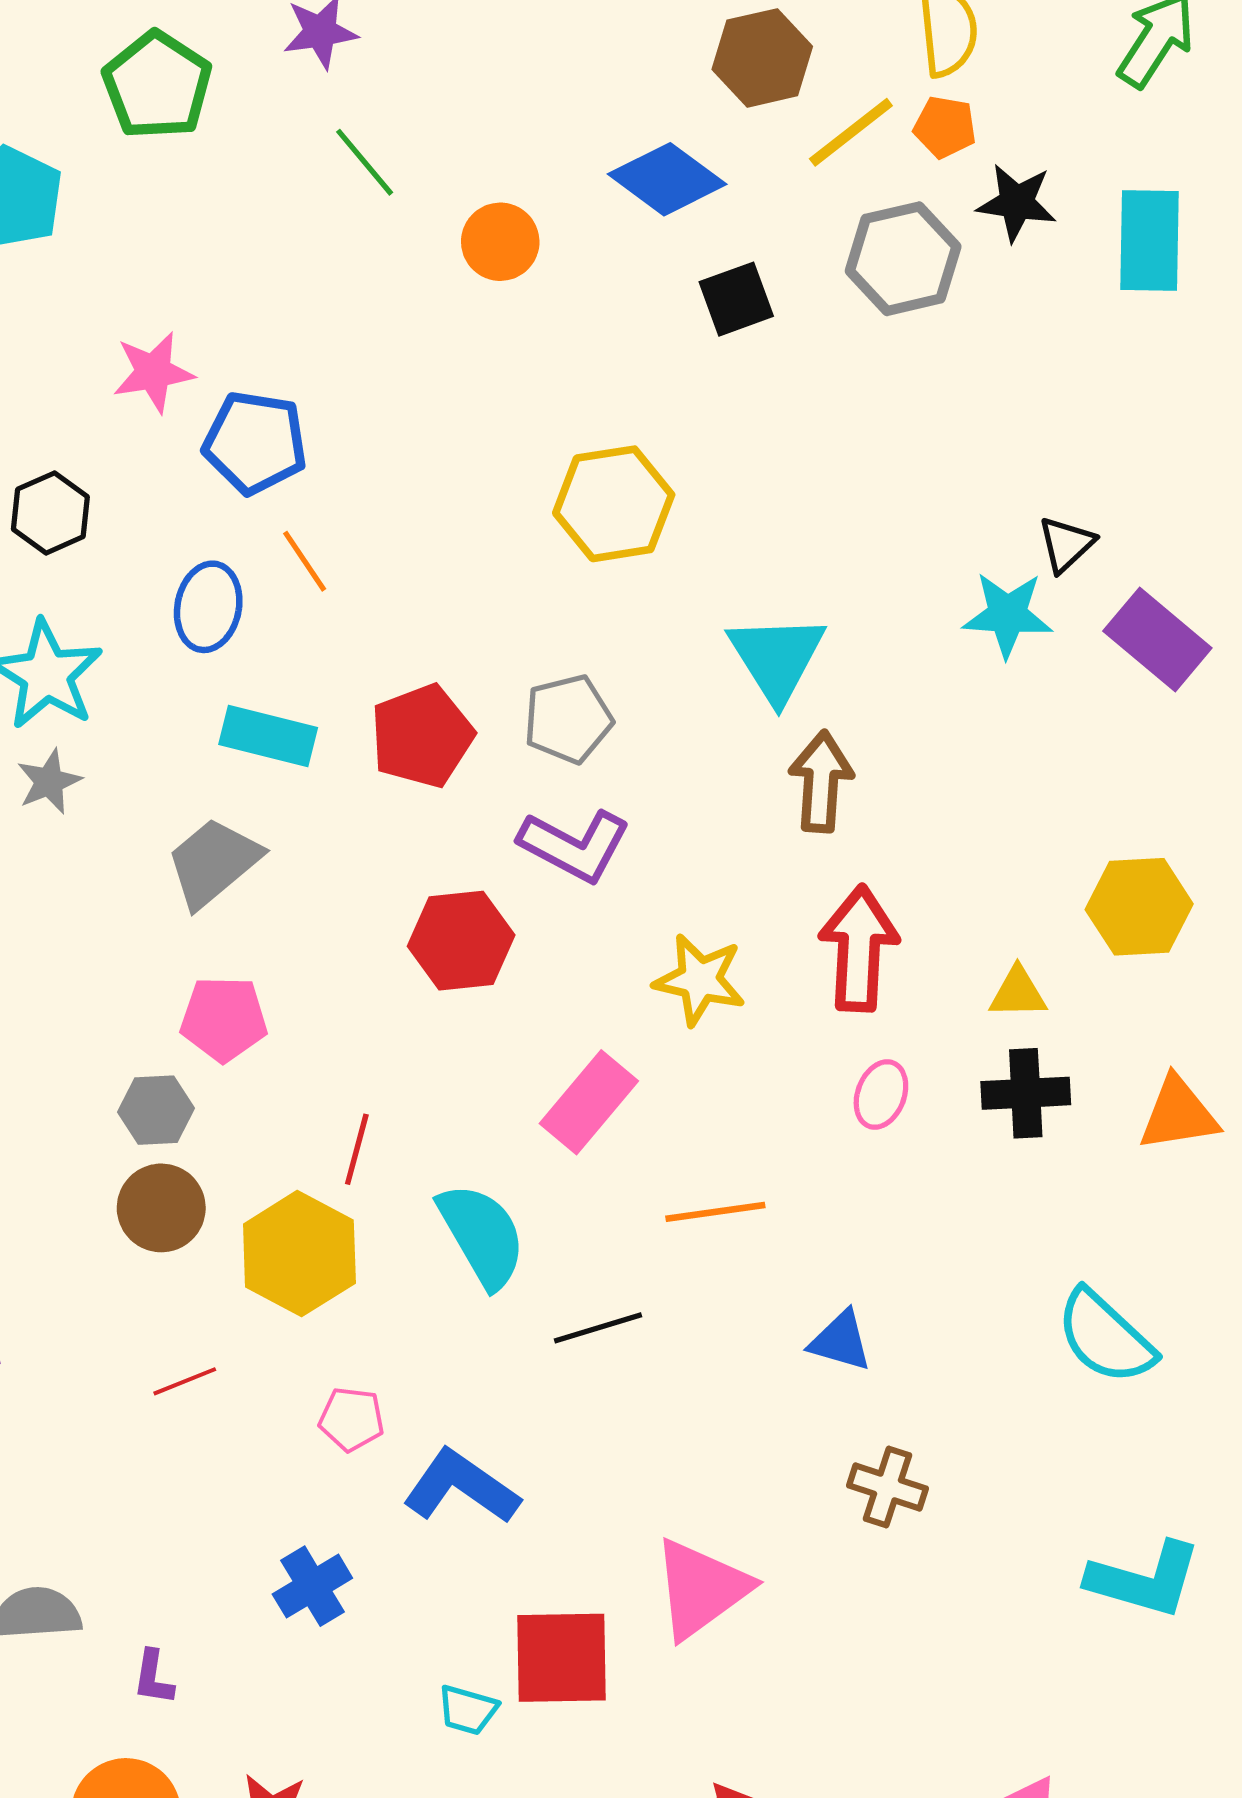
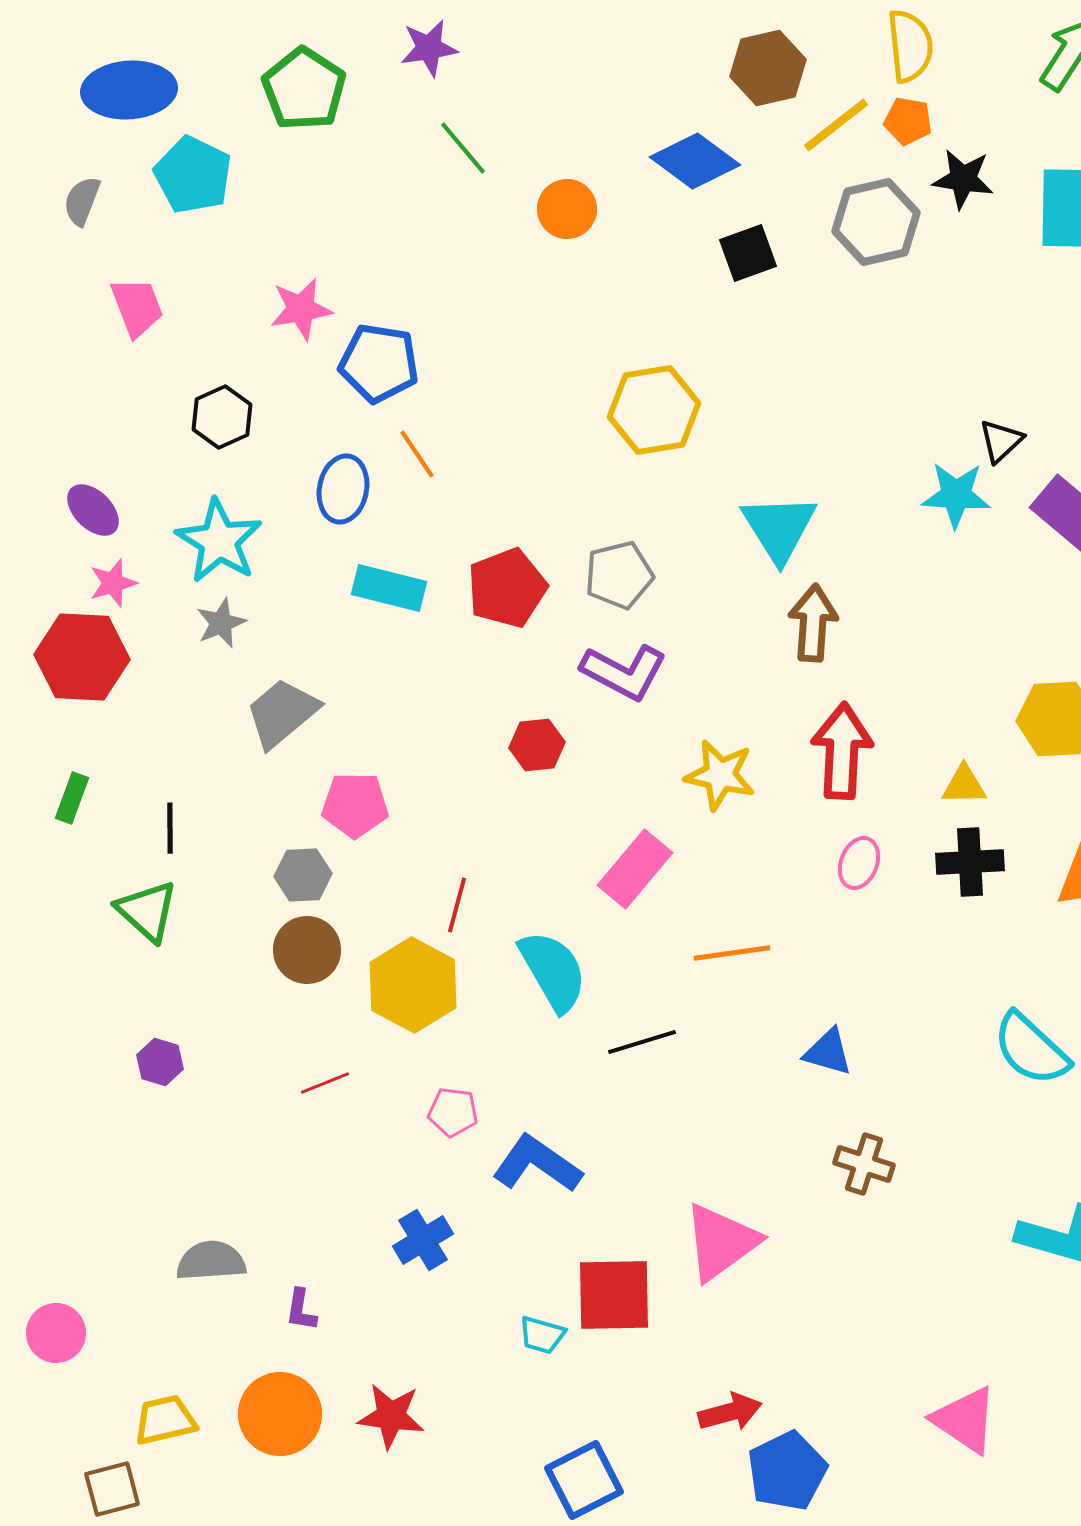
gray trapezoid: (213, 862) -> (282, 713), moved
red hexagon: (461, 941) -> (537, 745), size x0.7

